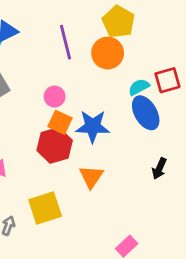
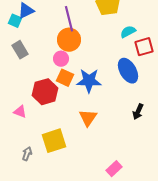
orange circle: (108, 53) -> (69, 40), moved
cyan semicircle: (139, 87) -> (128, 32), moved
red hexagon: (55, 145) -> (45, 92), moved

